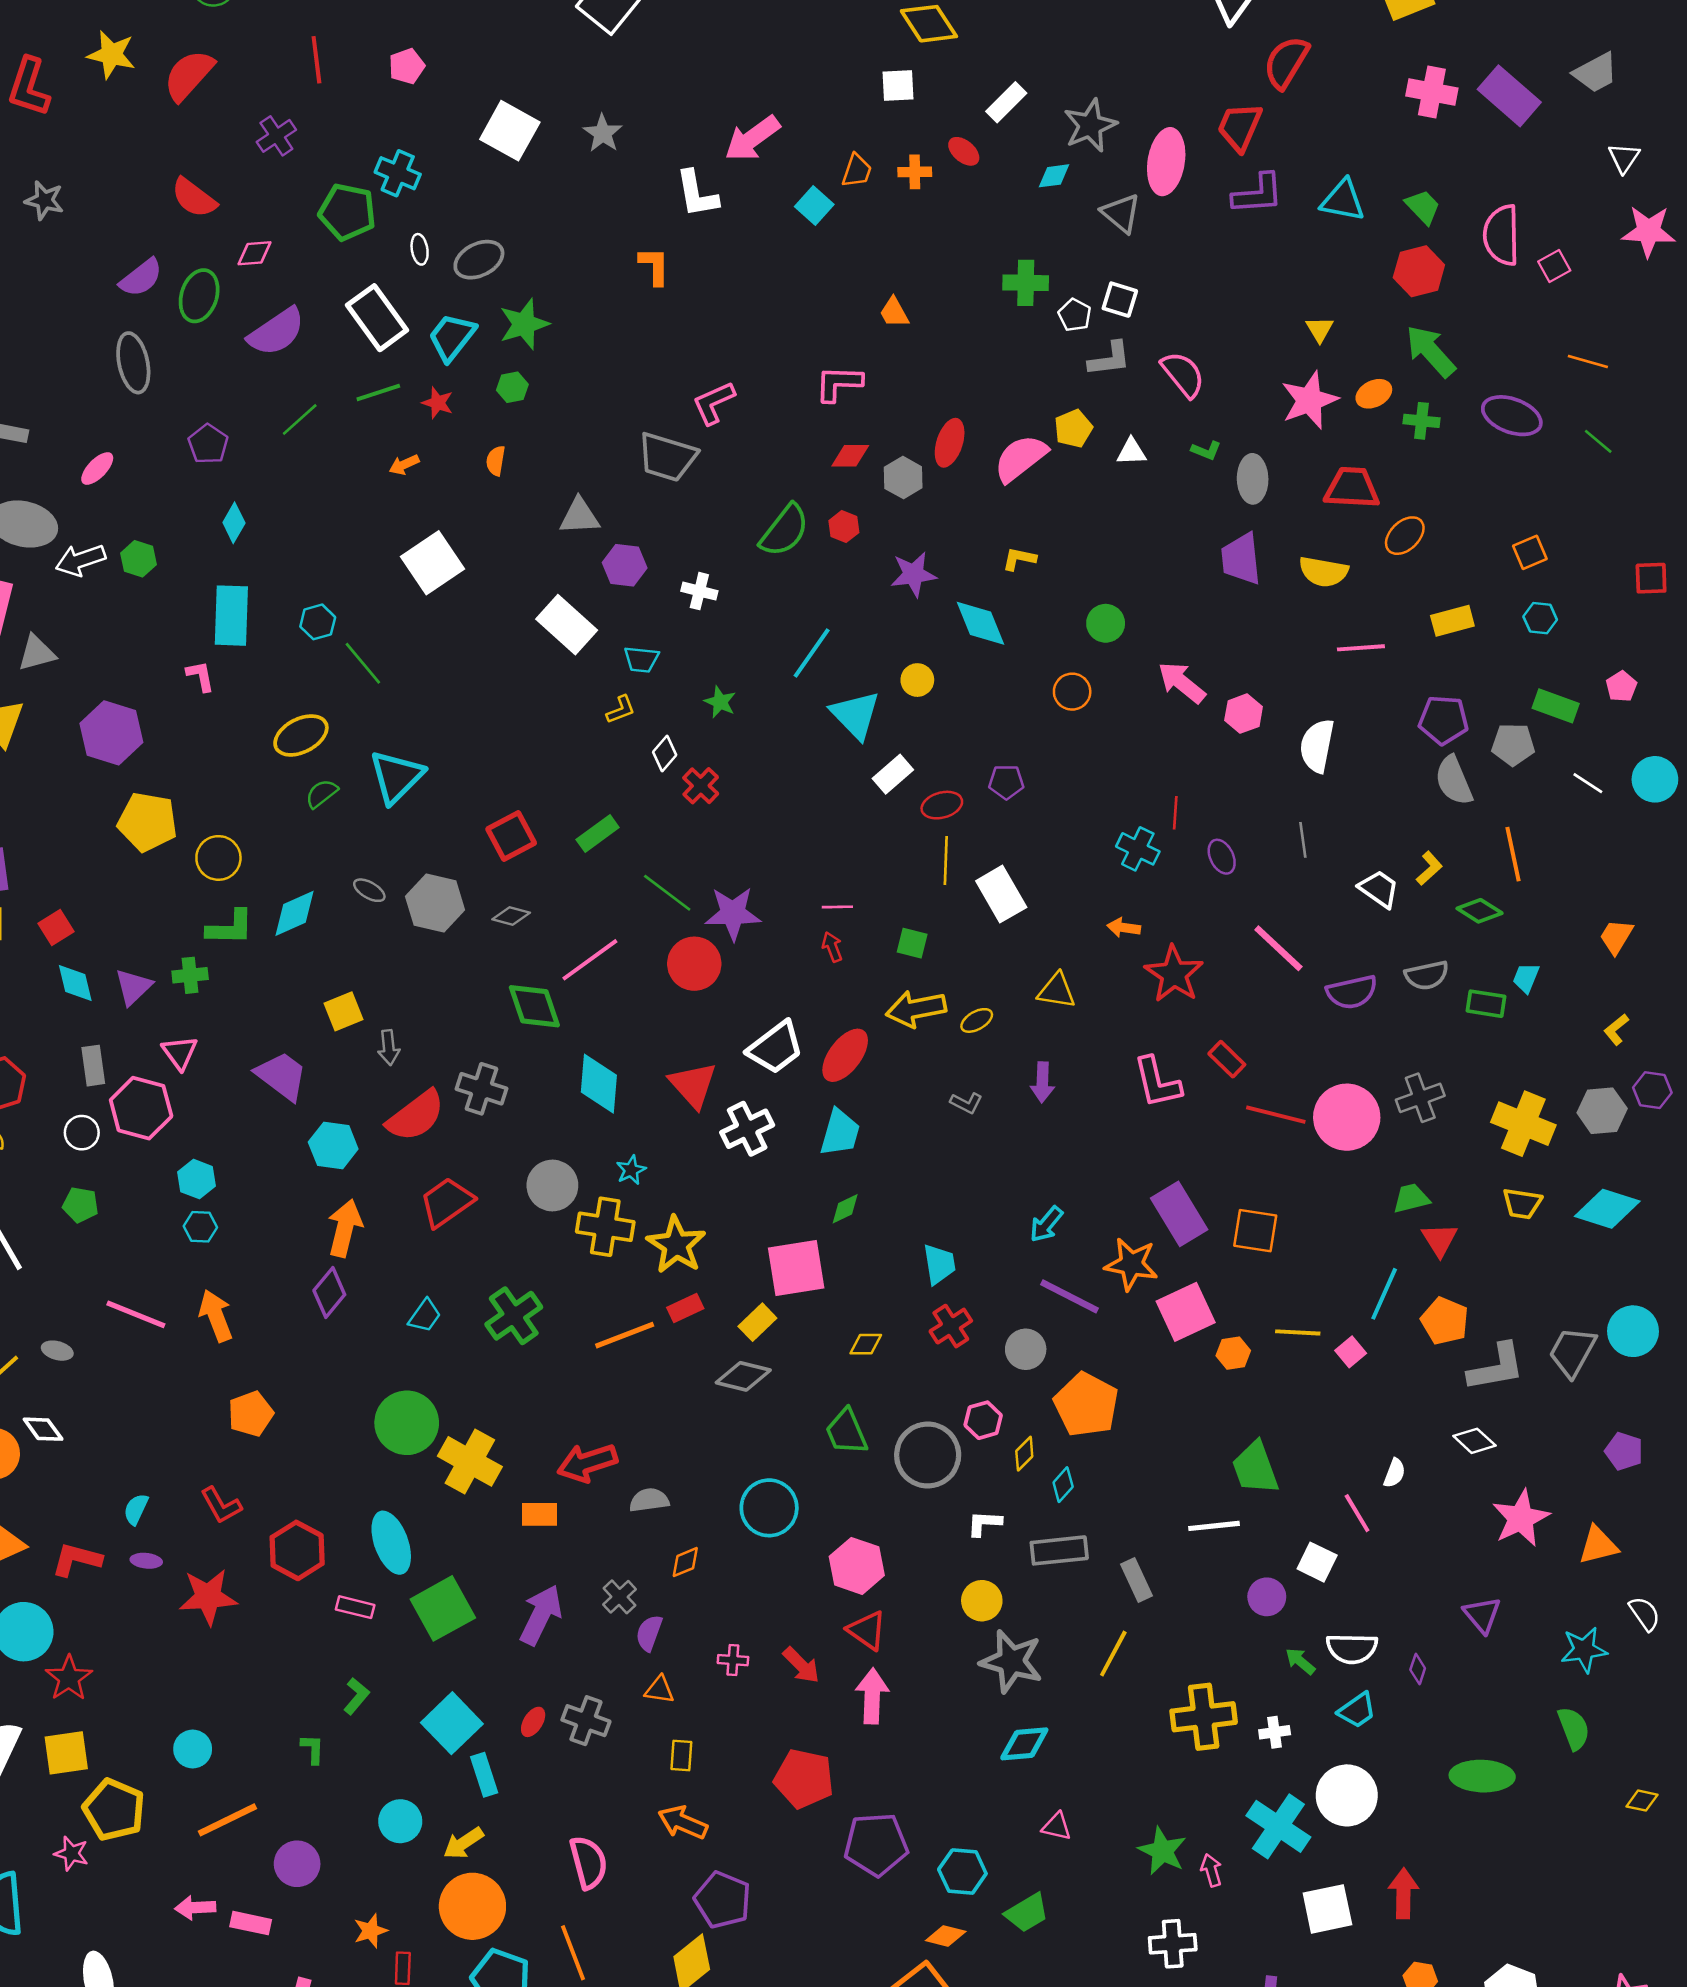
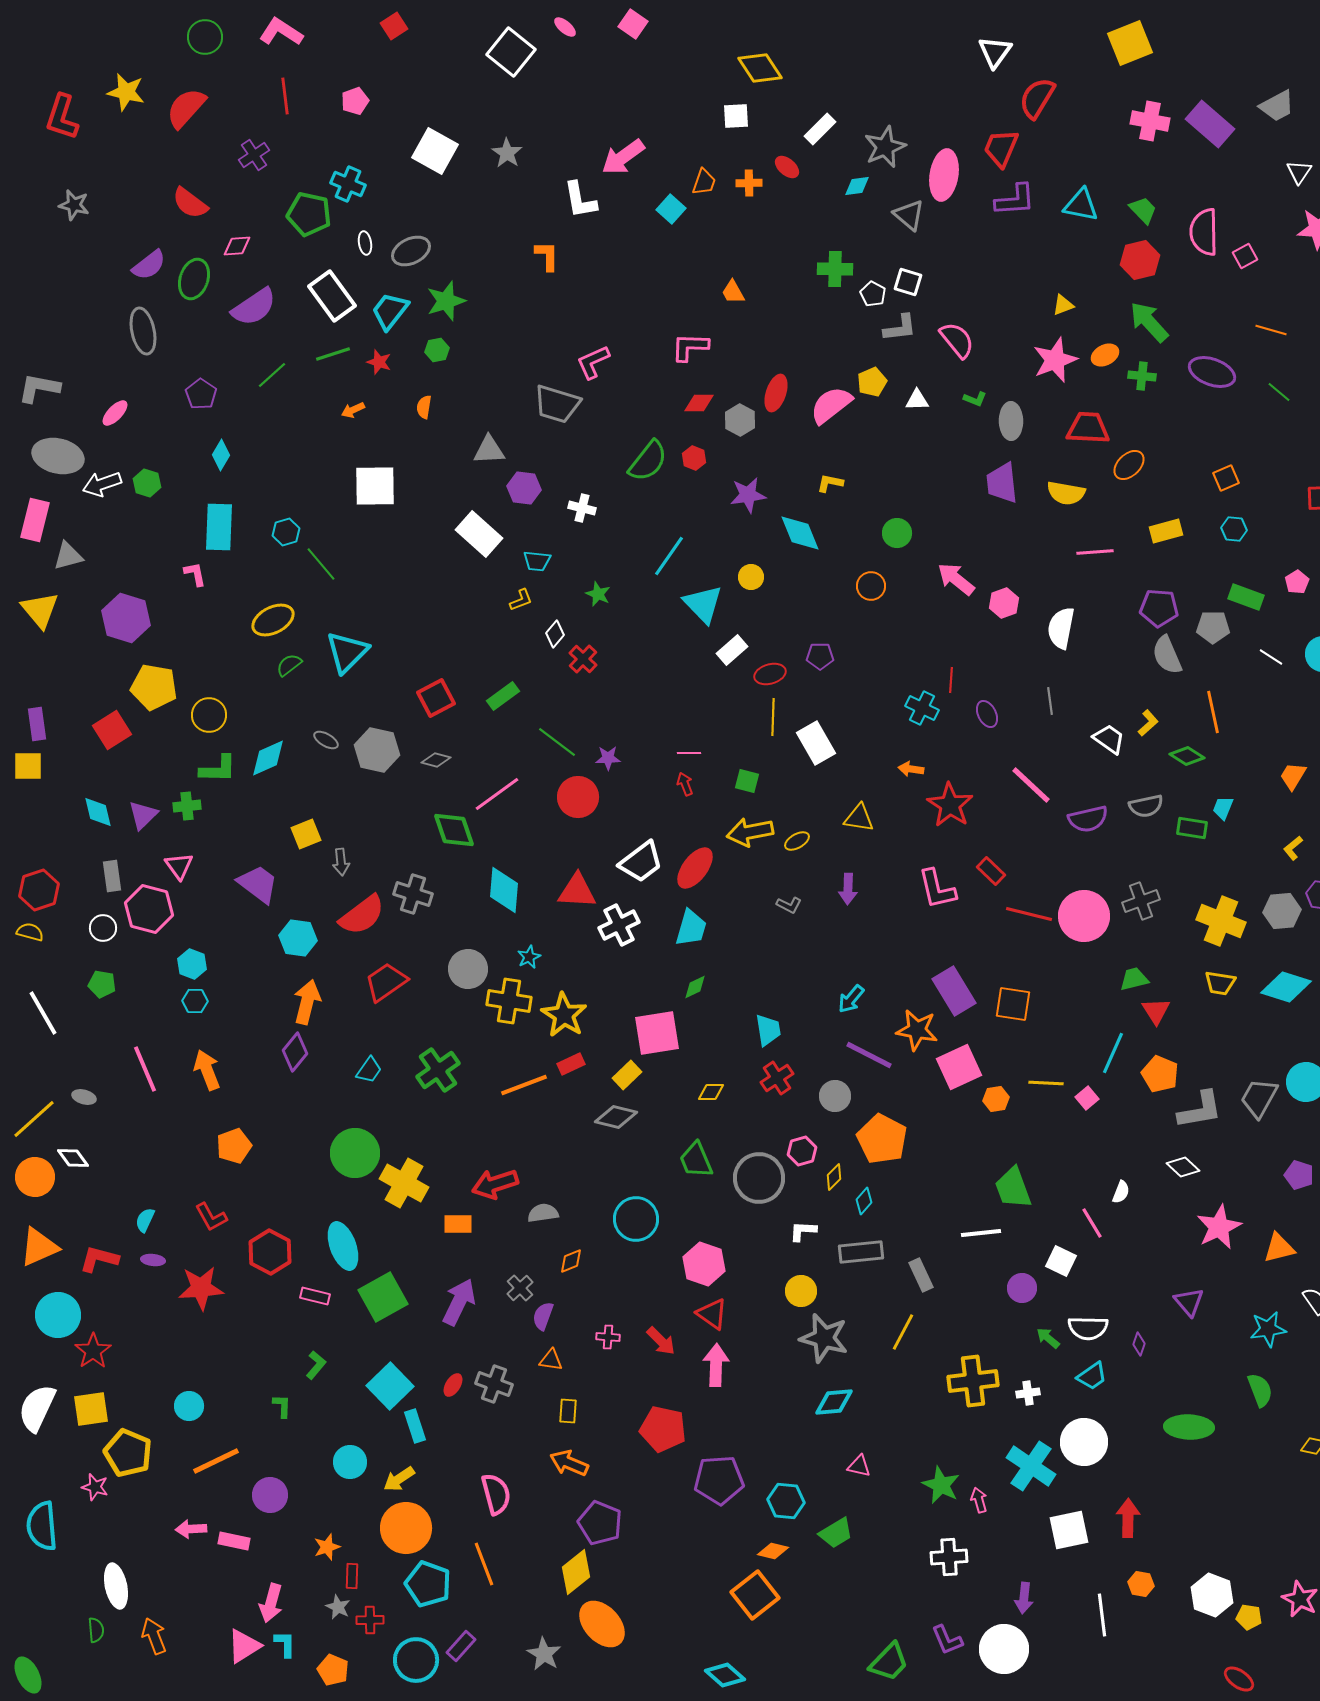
yellow triangle: (1320, 329) -> (1063, 305), turned 40
white square: (432, 563) -> (375, 486), turned 33
purple star: (733, 913) -> (608, 758), size x0.6
red square: (56, 928) -> (112, 730), moved, size x1.4
red triangle: (693, 1085) -> (577, 891), turned -45
pink line: (136, 1314) -> (145, 1069), turned 45

